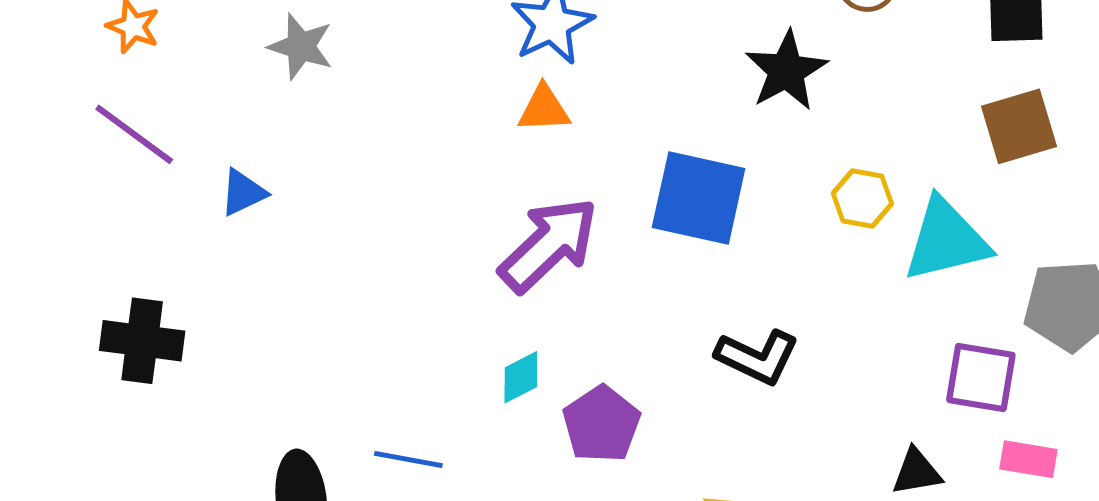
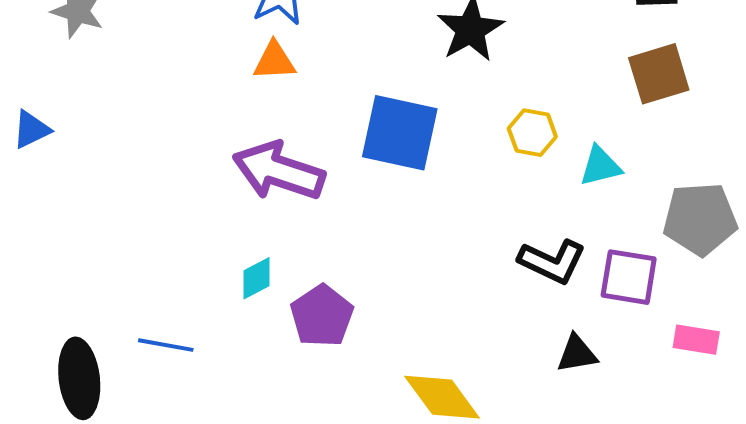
cyan triangle: (946, 240) -> (600, 166), size x0.6
purple arrow: (549, 245) -> (279, 171), turned -118
black L-shape: (757, 357) -> (552, 261), moved
pink rectangle: (1028, 459) -> (696, 340), moved

